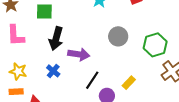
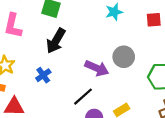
purple arrow: (79, 54) -> (97, 68), moved

